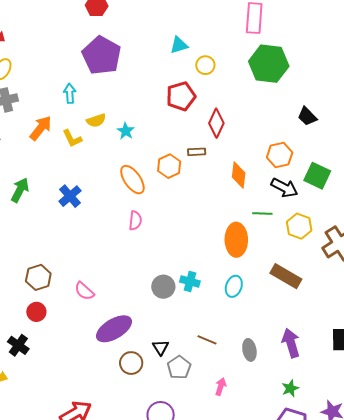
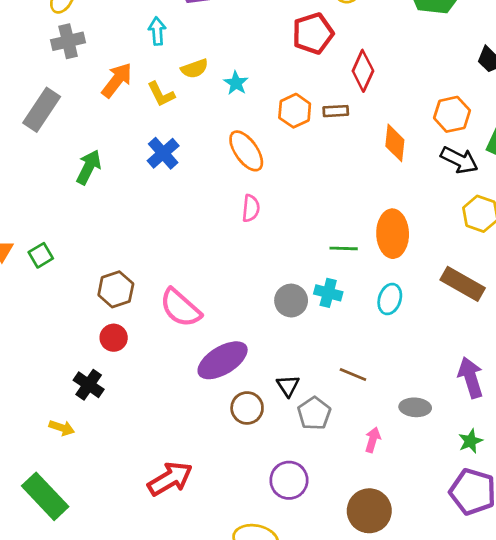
orange hexagon: (169, 166) -> (295, 111), moved
blue cross: (70, 196) -> (163, 153), moved
green line: (262, 213) -> (344, 248), moved
pink semicircle: (84, 291) -> (180, 308), size x1.5
gray ellipse: (249, 350) -> (415, 407), moved, turned -75

